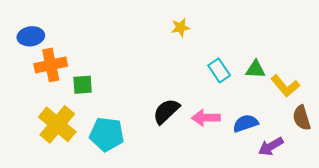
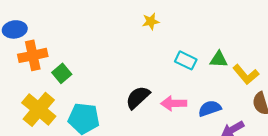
cyan rectangle: (219, 70) -> (186, 60), turned -30
green square: (83, 85) -> (62, 73), turned -36

